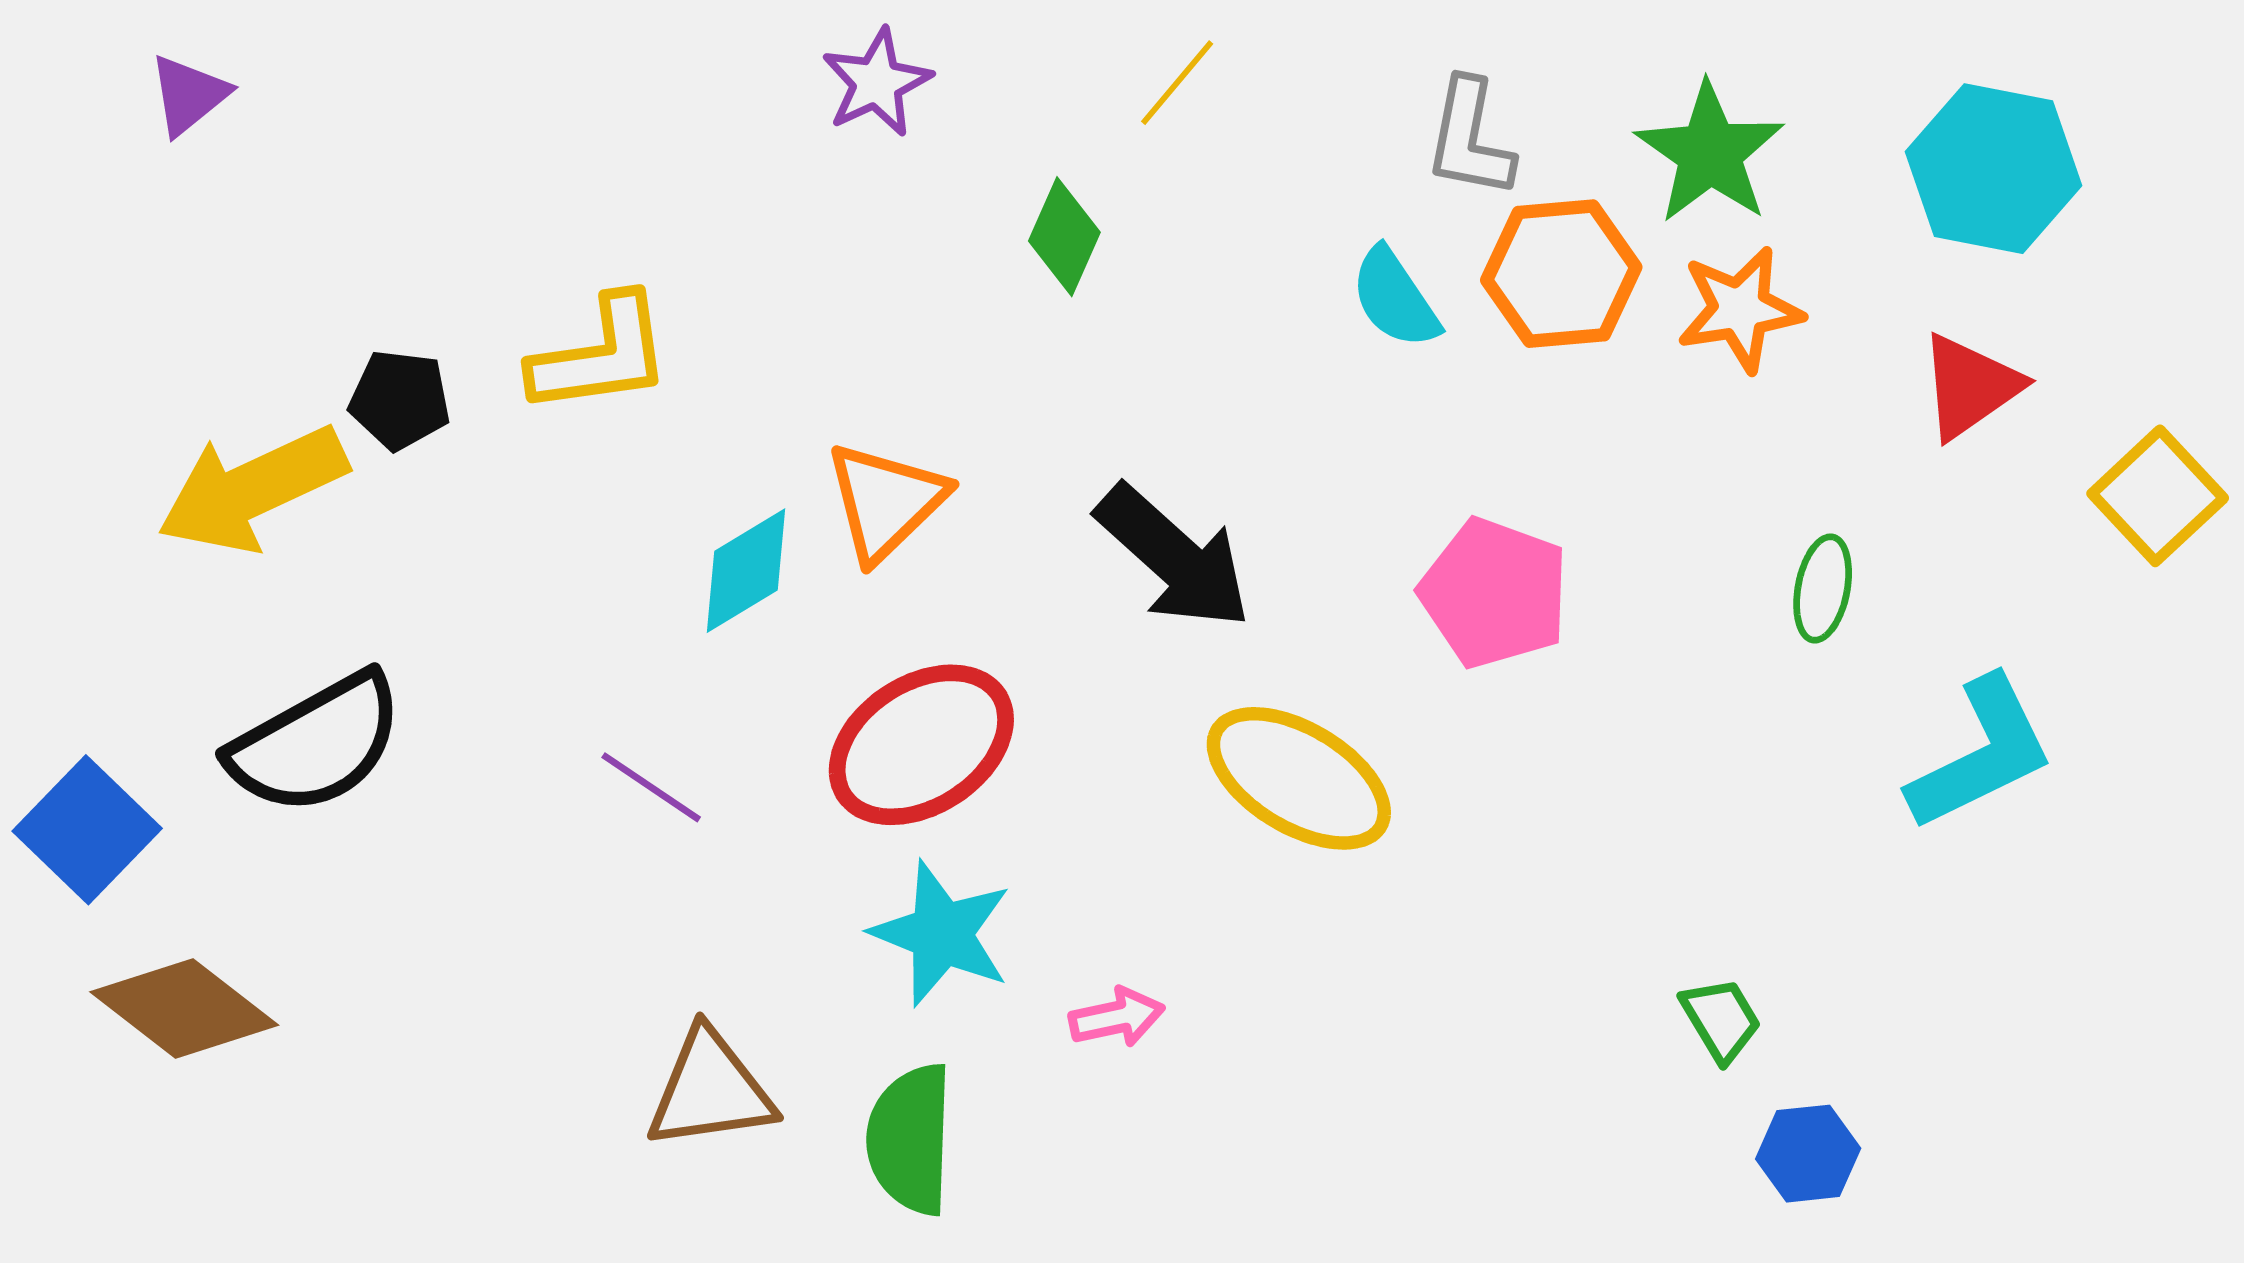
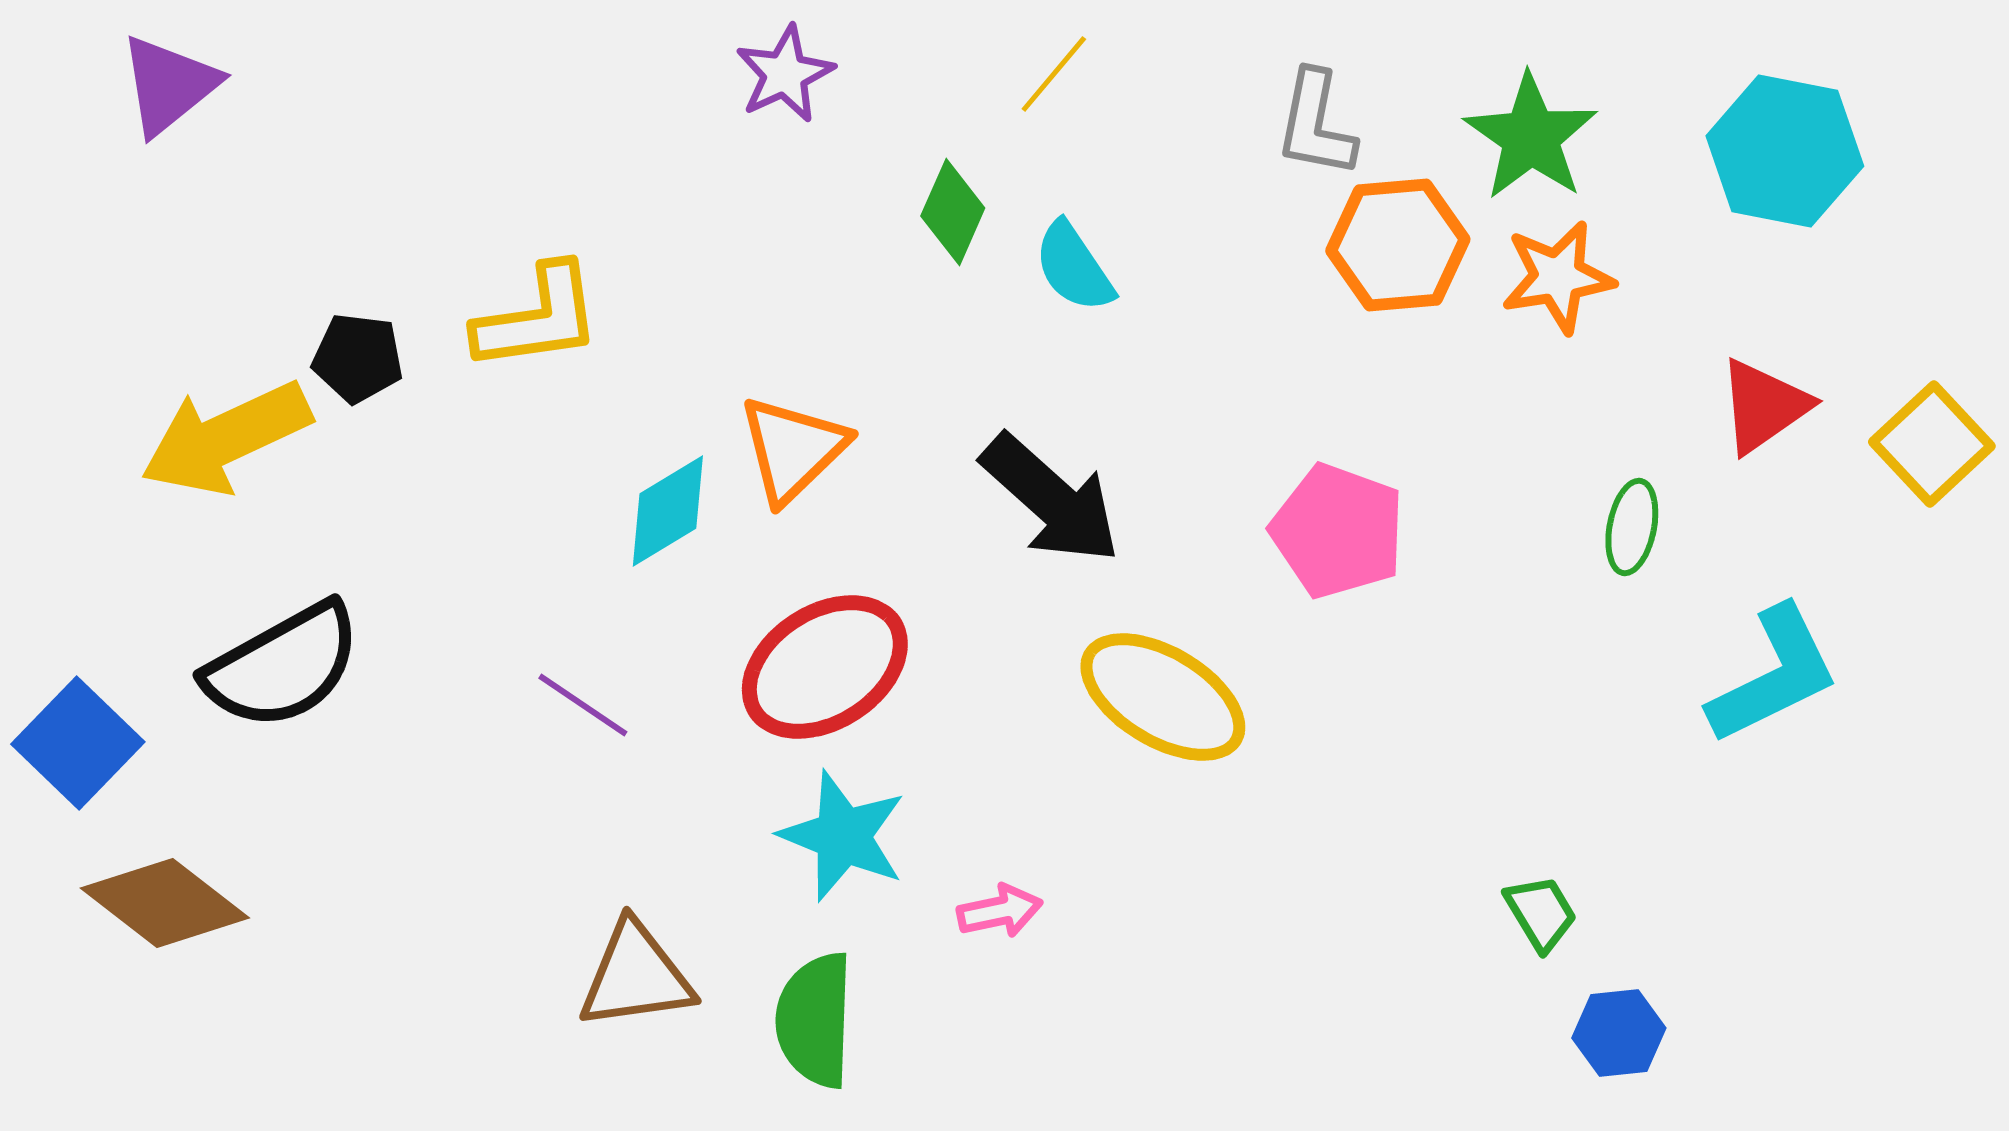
purple triangle: (189, 95) -> (169, 85), size x1.4
cyan semicircle: (1395, 298) -> (1074, 267), moved
red triangle: (1970, 386) -> (1764, 406), moved

